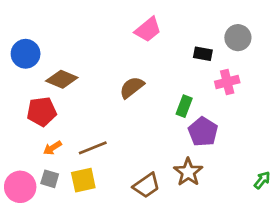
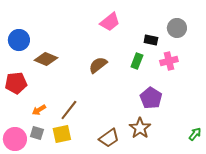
green rectangle: (184, 106) -> (137, 61), moved
red pentagon: (42, 112) -> (16, 83), moved
brown line: (93, 148) -> (69, 110), turned -30

